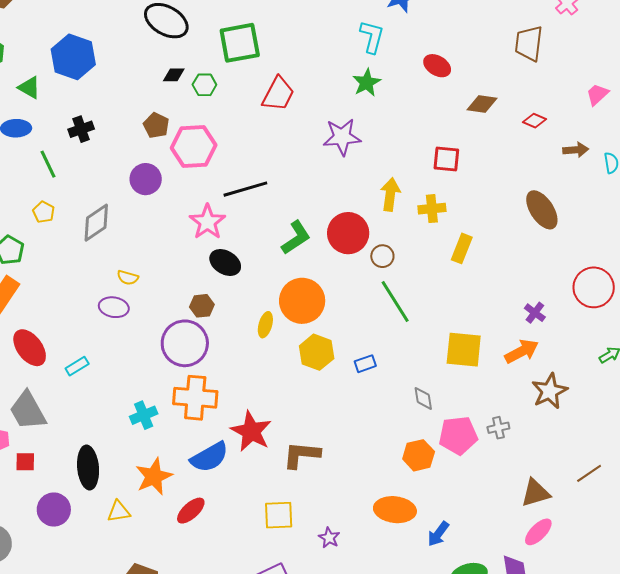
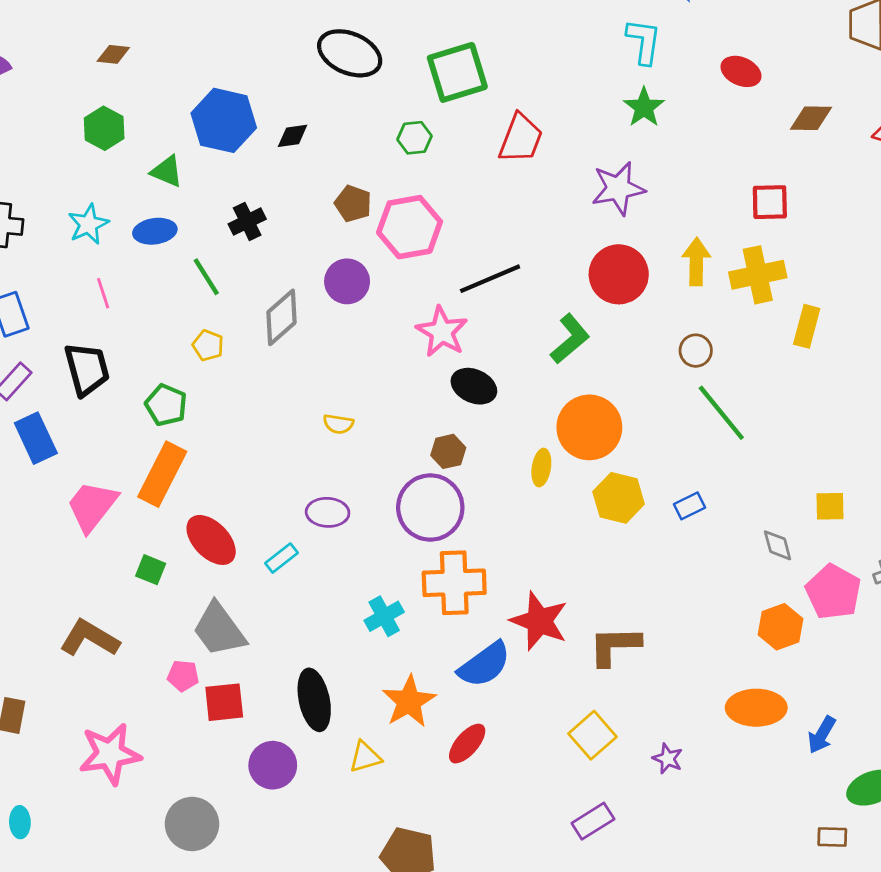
black diamond: (174, 75) -> (293, 136), moved
yellow cross: (432, 209) -> (758, 275), size x1.4
gray diamond: (96, 223) -> (281, 317), moved
red circle: (348, 233) -> (619, 274), moved
purple ellipse: (114, 307) -> (328, 512), moved
yellow square: (464, 350) -> (830, 506), moved, size x0.6
pink pentagon: (458, 435) -> (833, 592), turned -30
red square: (25, 462) -> (224, 702), size x1.4
yellow square: (279, 515) -> (592, 735), turned -32

